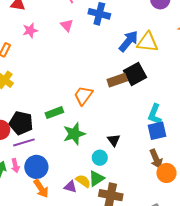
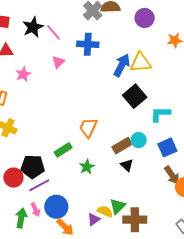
pink triangle: (67, 25) -> (58, 62), turned 40
brown rectangle: (117, 80) -> (122, 146), moved
cyan L-shape: (155, 114) -> (160, 114), moved, turned 80
green star: (74, 134) -> (87, 167), size x0.7
cyan circle: (100, 158) -> (139, 140), moved
purple triangle: (70, 187) -> (94, 219), turned -40

